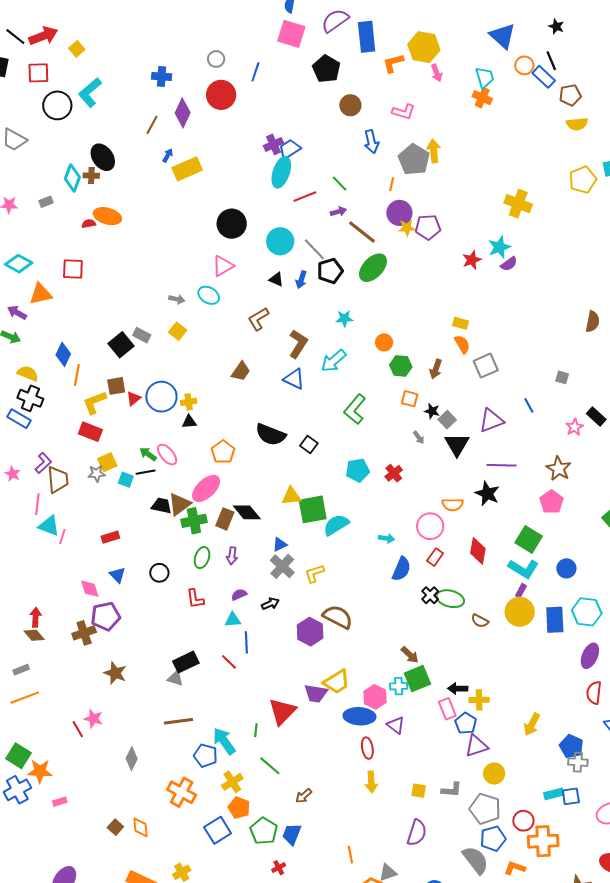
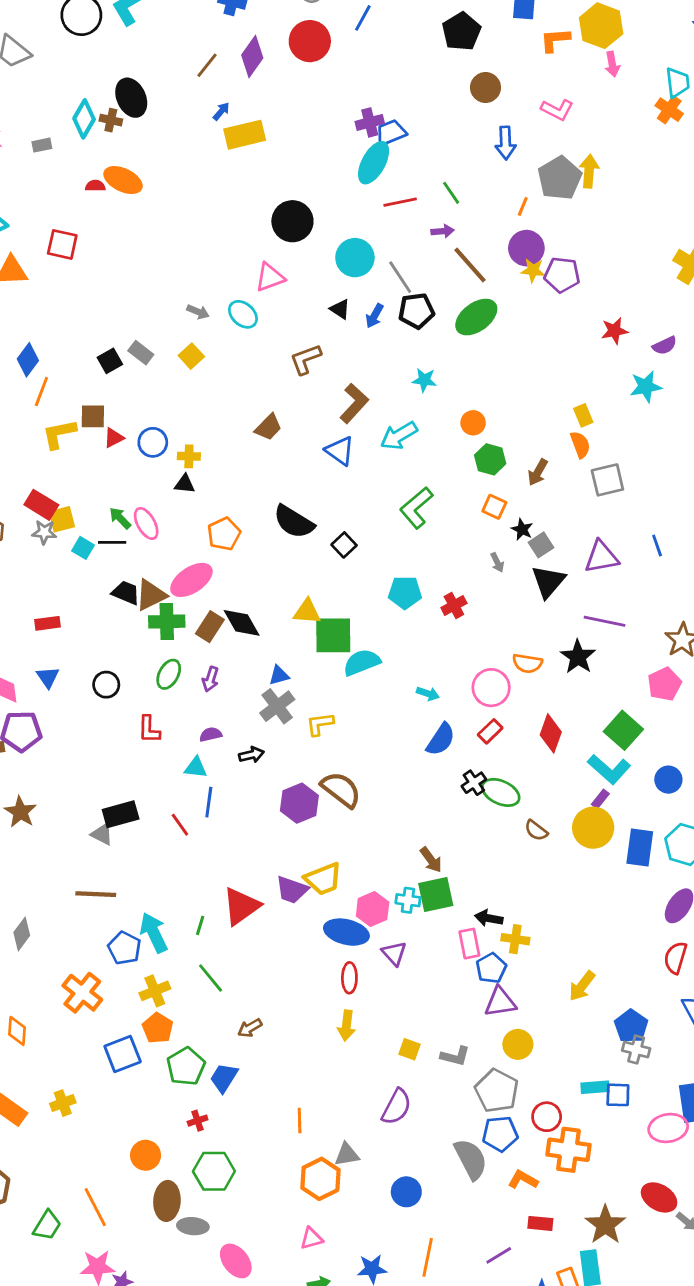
cyan star: (499, 247) -> (646, 387), moved
yellow rectangle: (461, 323) -> (583, 415), turned 42
black square: (121, 345) -> (110, 361), size x0.7
blue circle: (161, 397) -> (153, 442), size x0.7
red rectangle: (90, 432) -> (41, 505), moved

